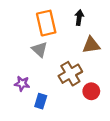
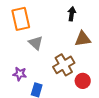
orange rectangle: (46, 23) -> (21, 19), moved

